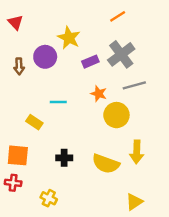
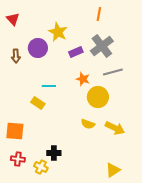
orange line: (118, 16) -> (99, 14), turned -48
yellow rectangle: (34, 122) -> (38, 103), moved
yellow arrow: (137, 152) -> (115, 128), turned -66
black cross: (64, 158) -> (54, 153), moved
yellow semicircle: (106, 164) -> (88, 124), moved, size x0.6
red cross: (13, 183) -> (18, 159), moved

